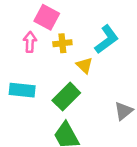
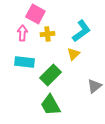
yellow triangle: (85, 65) -> (73, 54), moved, turned 32
cyan rectangle: (22, 90) -> (24, 62), moved

